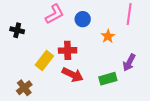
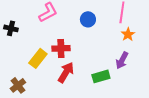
blue circle: (83, 19) -> (88, 19), moved
orange star: (108, 36) -> (128, 34), moved
red arrow: (73, 75) -> (66, 72), turned -85

